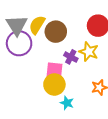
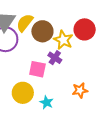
yellow star: (89, 52) -> (63, 40), moved
yellow circle: (54, 84) -> (23, 93), moved

